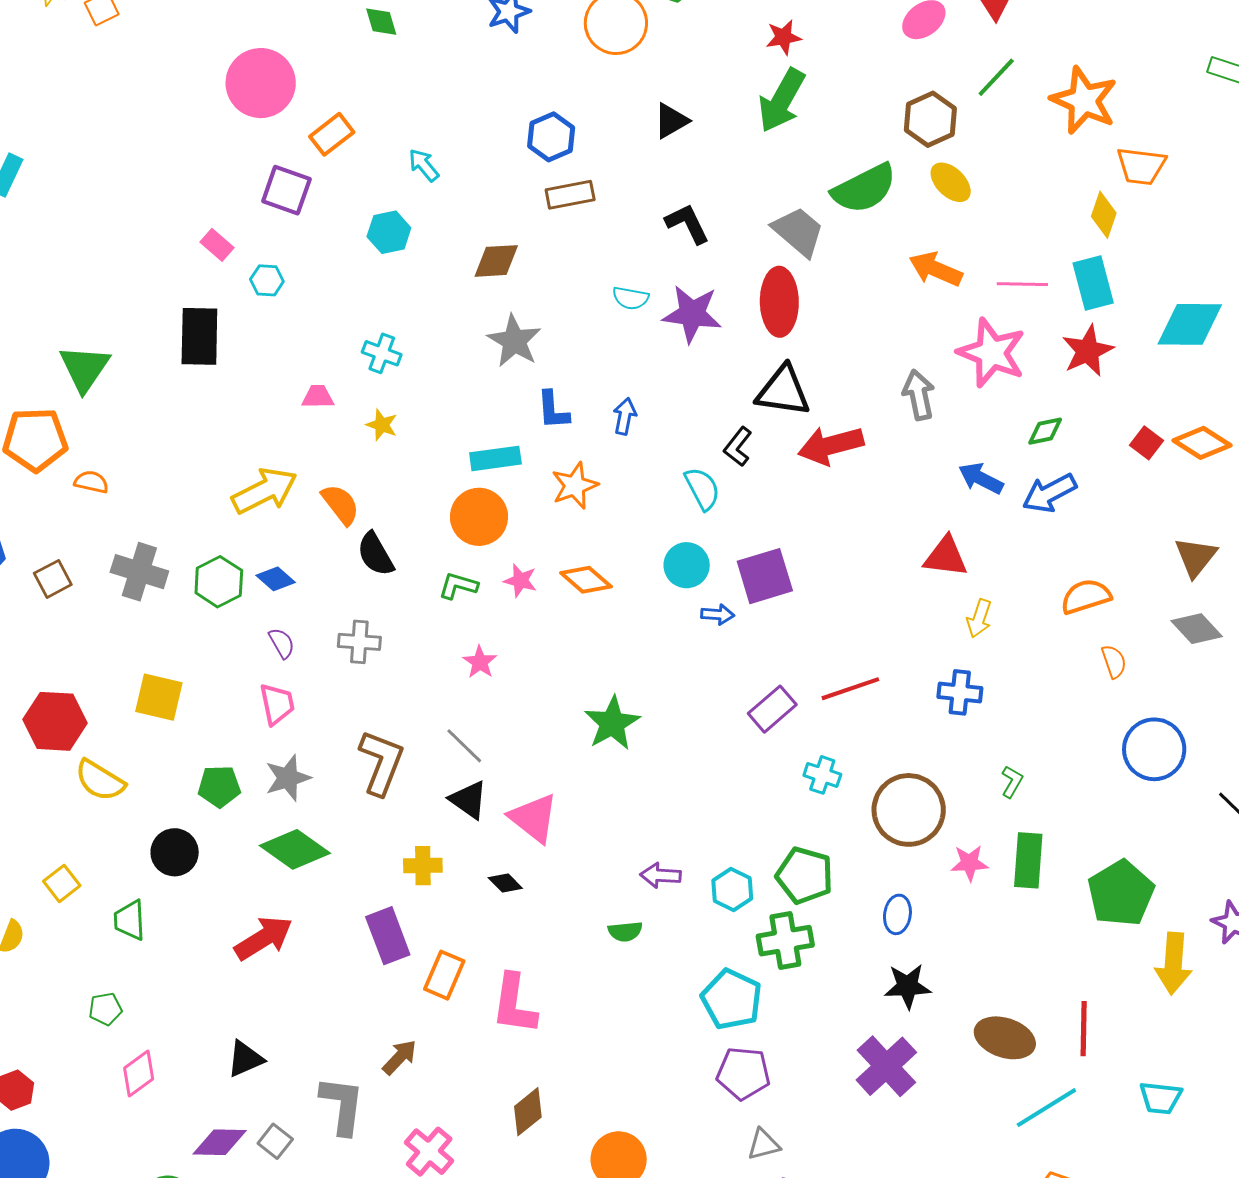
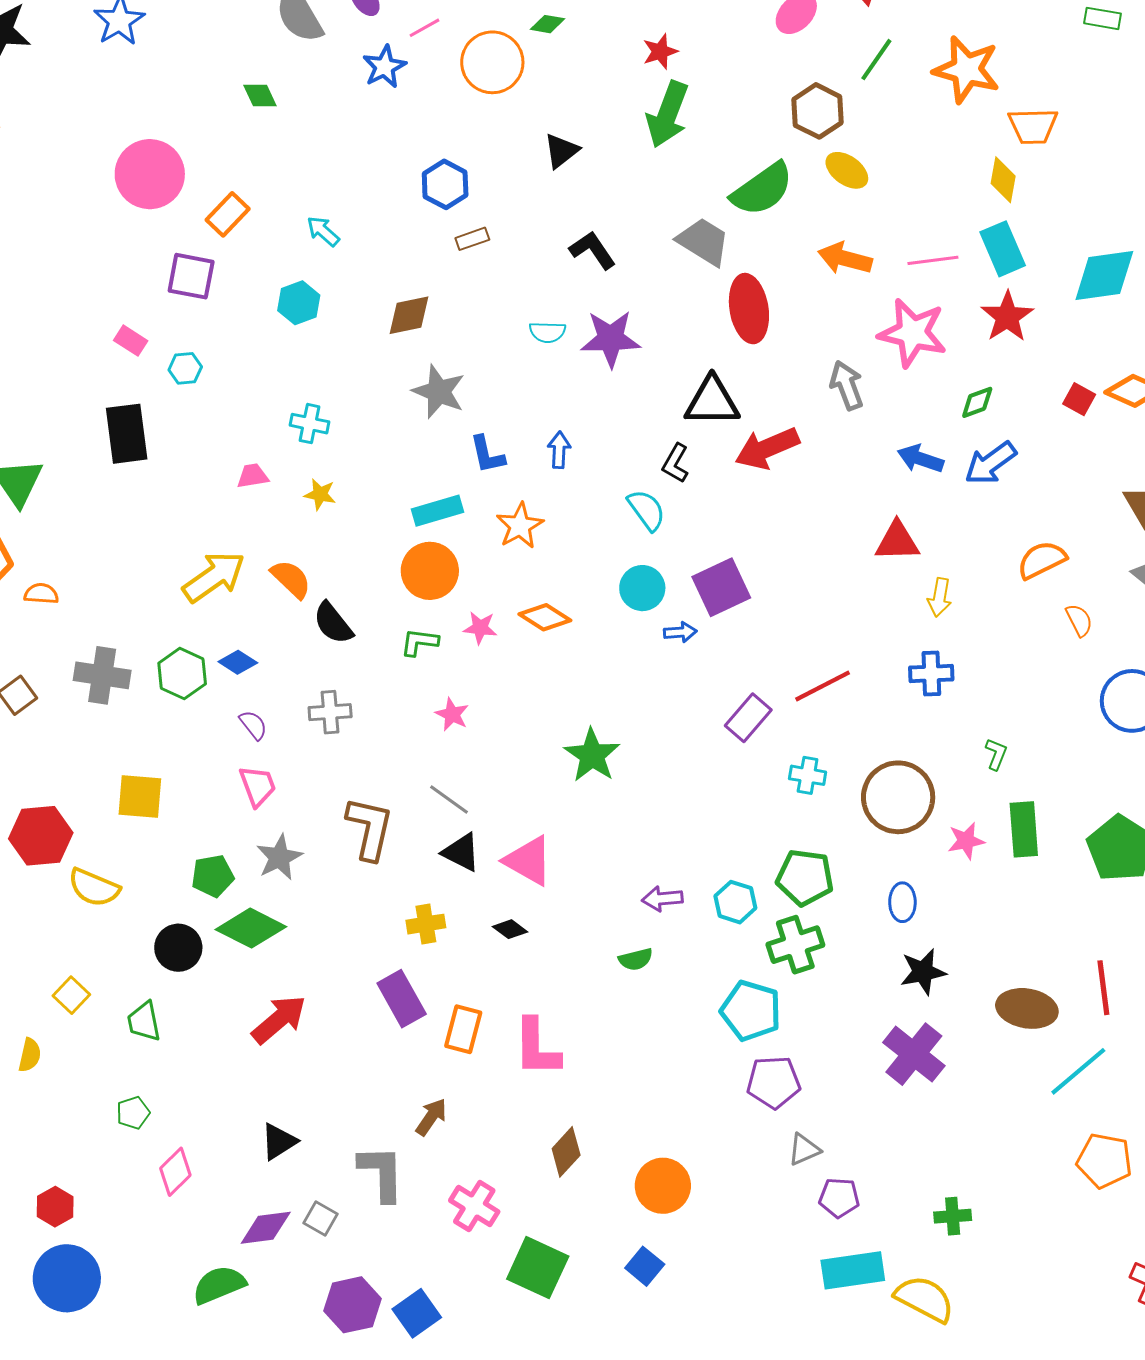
brown rectangle: (570, 195) -> (472, 239), size x0.7
red ellipse: (779, 302) -> (749, 309), moved
green diamond: (295, 849) -> (251, 928), moved

